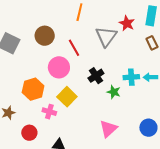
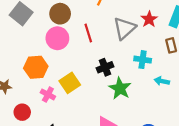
pink circle: (59, 67) -> (57, 38), moved
cyan cross: (131, 77) -> (143, 60), moved
green star: (114, 92) -> (120, 88), size x1.5

